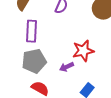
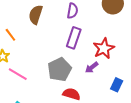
purple rectangle: (31, 31) -> (74, 38), moved, turned 30

